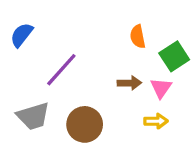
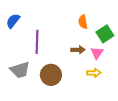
purple line: (61, 70) -> (37, 42), turned -40

